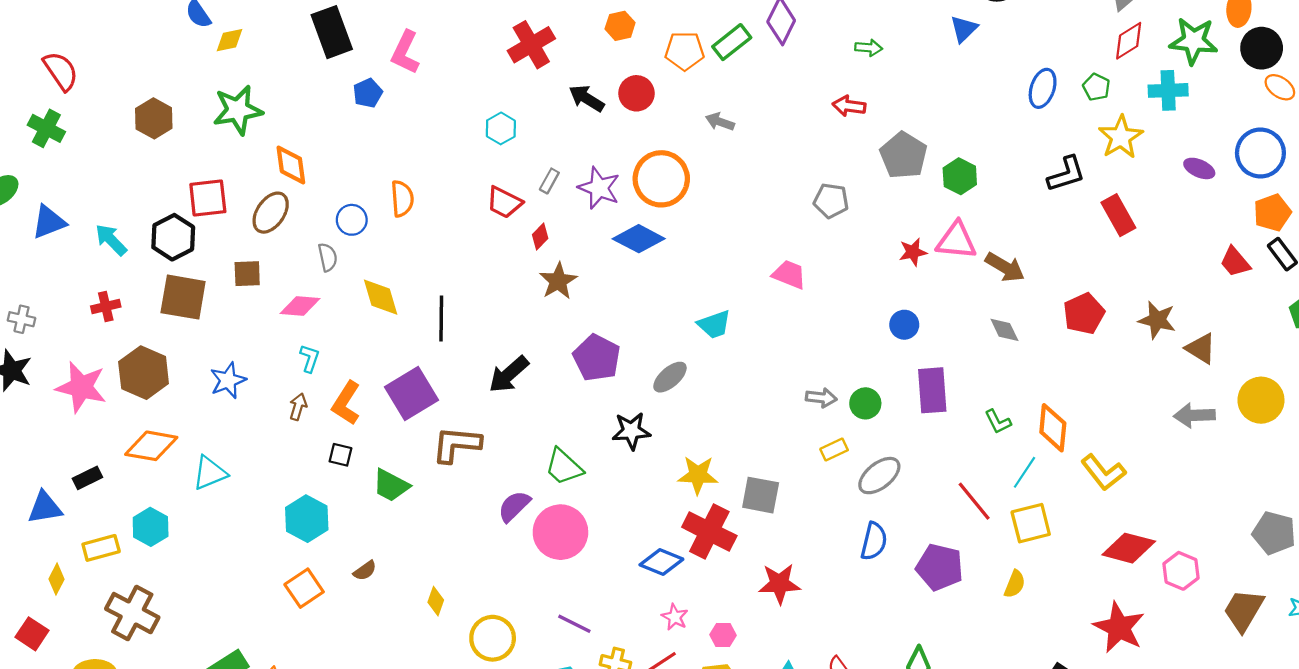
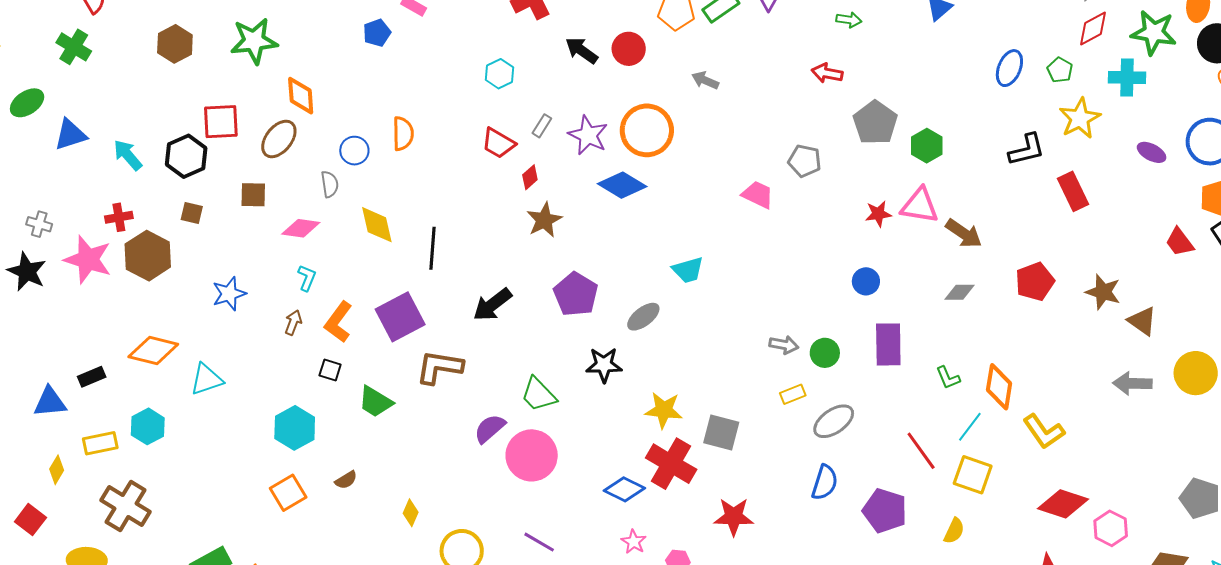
pink trapezoid: (789, 274) -> (758, 195), moved
brown square: (183, 297) -> (192, 213), size x0.5
gray diamond: (1004, 330) -> (959, 292), turned -68
brown hexagon: (144, 373) -> (148, 256), moved
pink star: (81, 387) -> (88, 260), moved
yellow square: (1031, 523) -> (973, 475), turned 30

